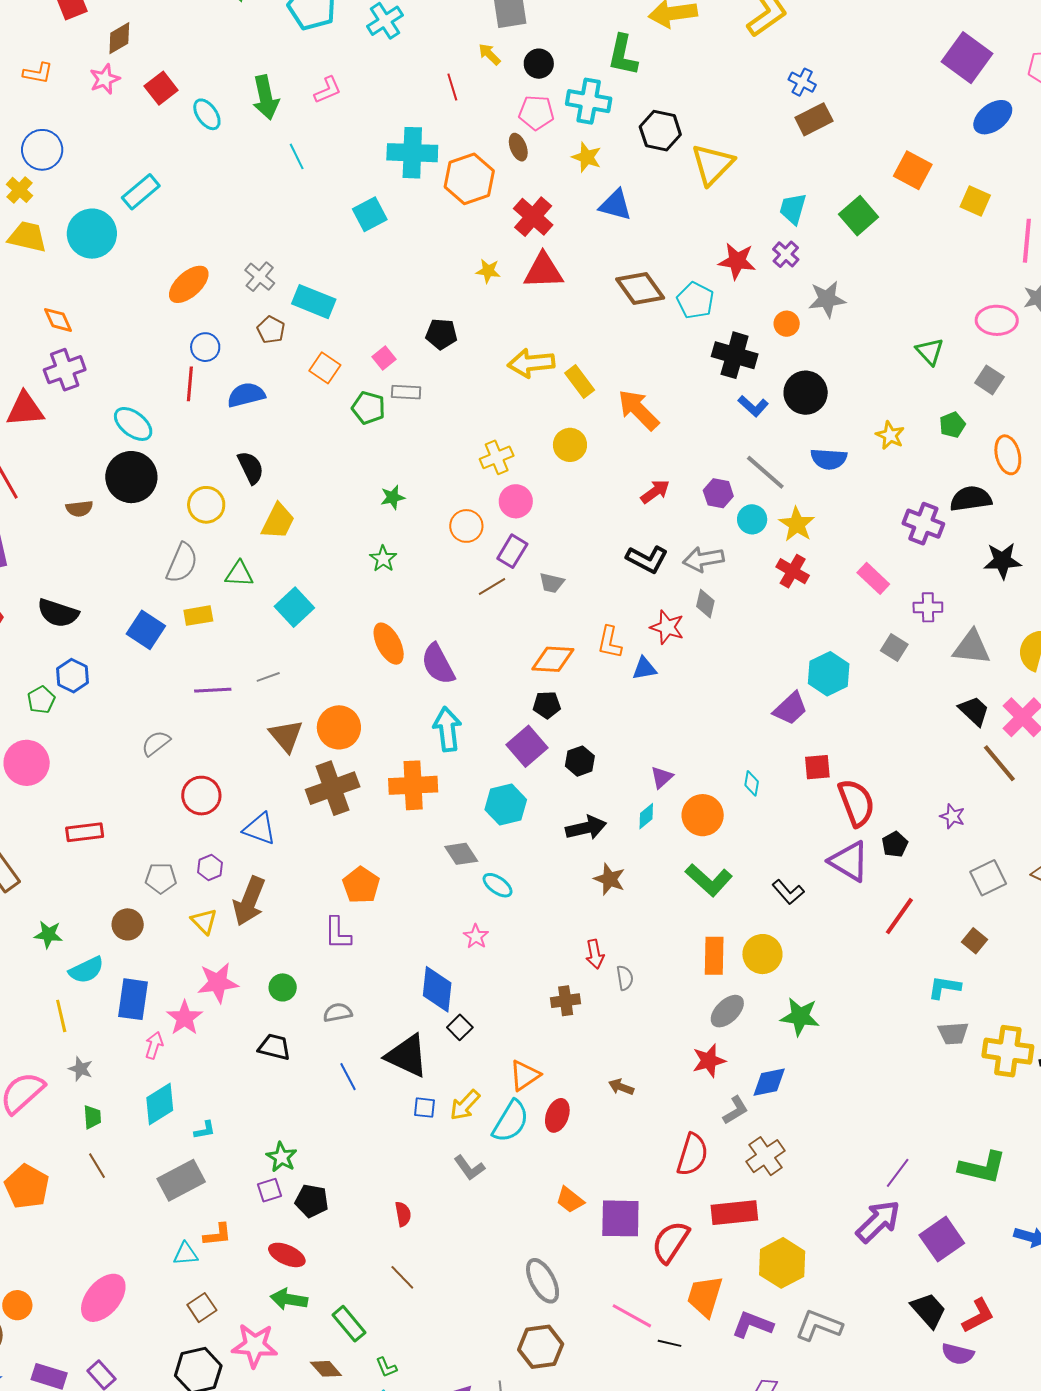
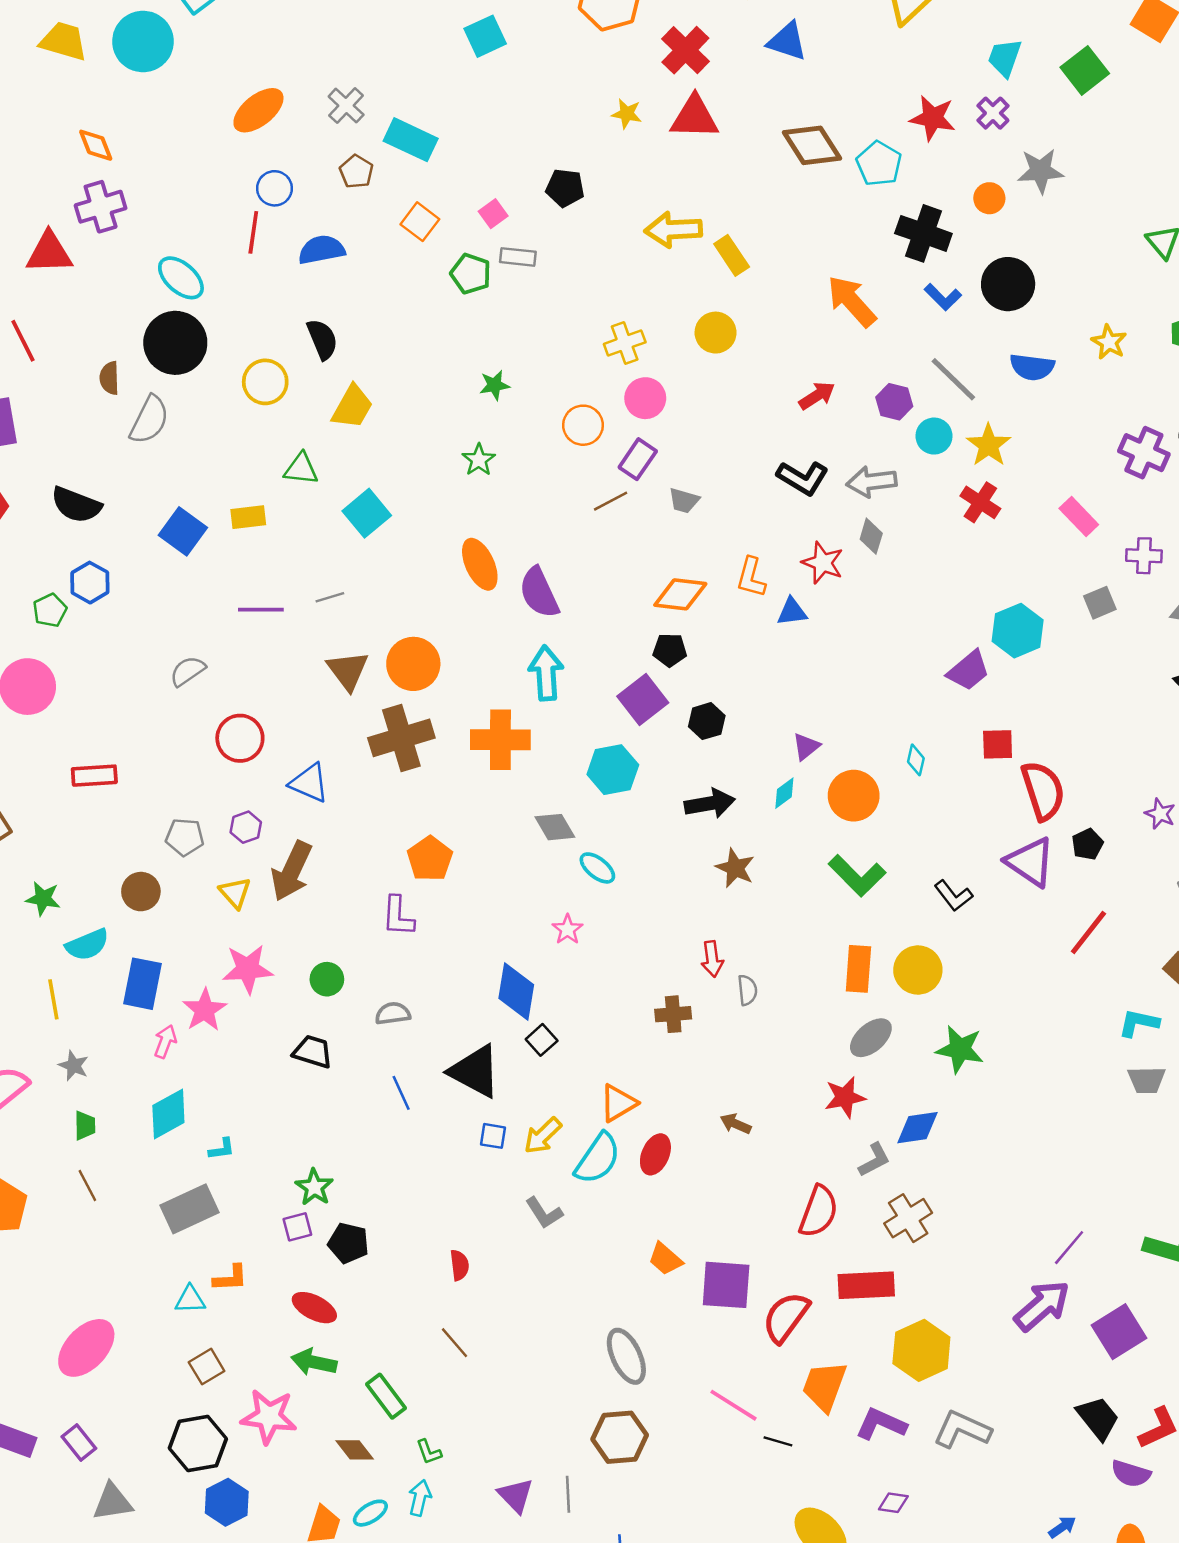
orange arrow: (638, 410) -> (852, 301), moved
brown semicircle: (79, 509) -> (109, 378), turned 92
gray semicircle: (182, 563) -> (149, 420), moved
gray square: (894, 648) -> (1100, 603), turned 32

